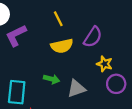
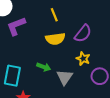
yellow star: (105, 64) -> (83, 59), moved
gray triangle: (76, 89) -> (65, 77), turned -42

